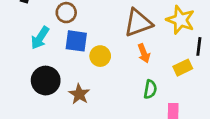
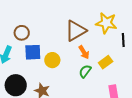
yellow rectangle: (183, 68) -> (106, 62), moved
green semicircle: (150, 89) -> (85, 71), moved, turned -144

